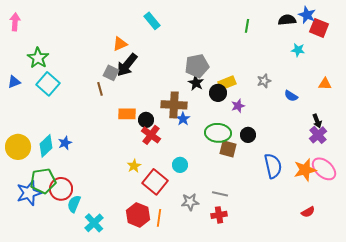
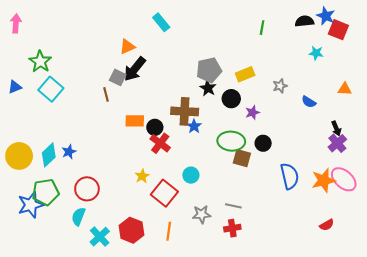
yellow rectangle: (227, 83) -> (245, 74), moved
red circle: (61, 189) -> (87, 189), moved
red hexagon: (138, 215) -> (132, 230), moved

